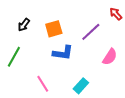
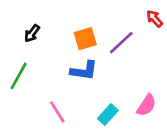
orange square: (54, 29) -> (85, 39), moved
pink semicircle: (110, 57) -> (147, 105), moved

